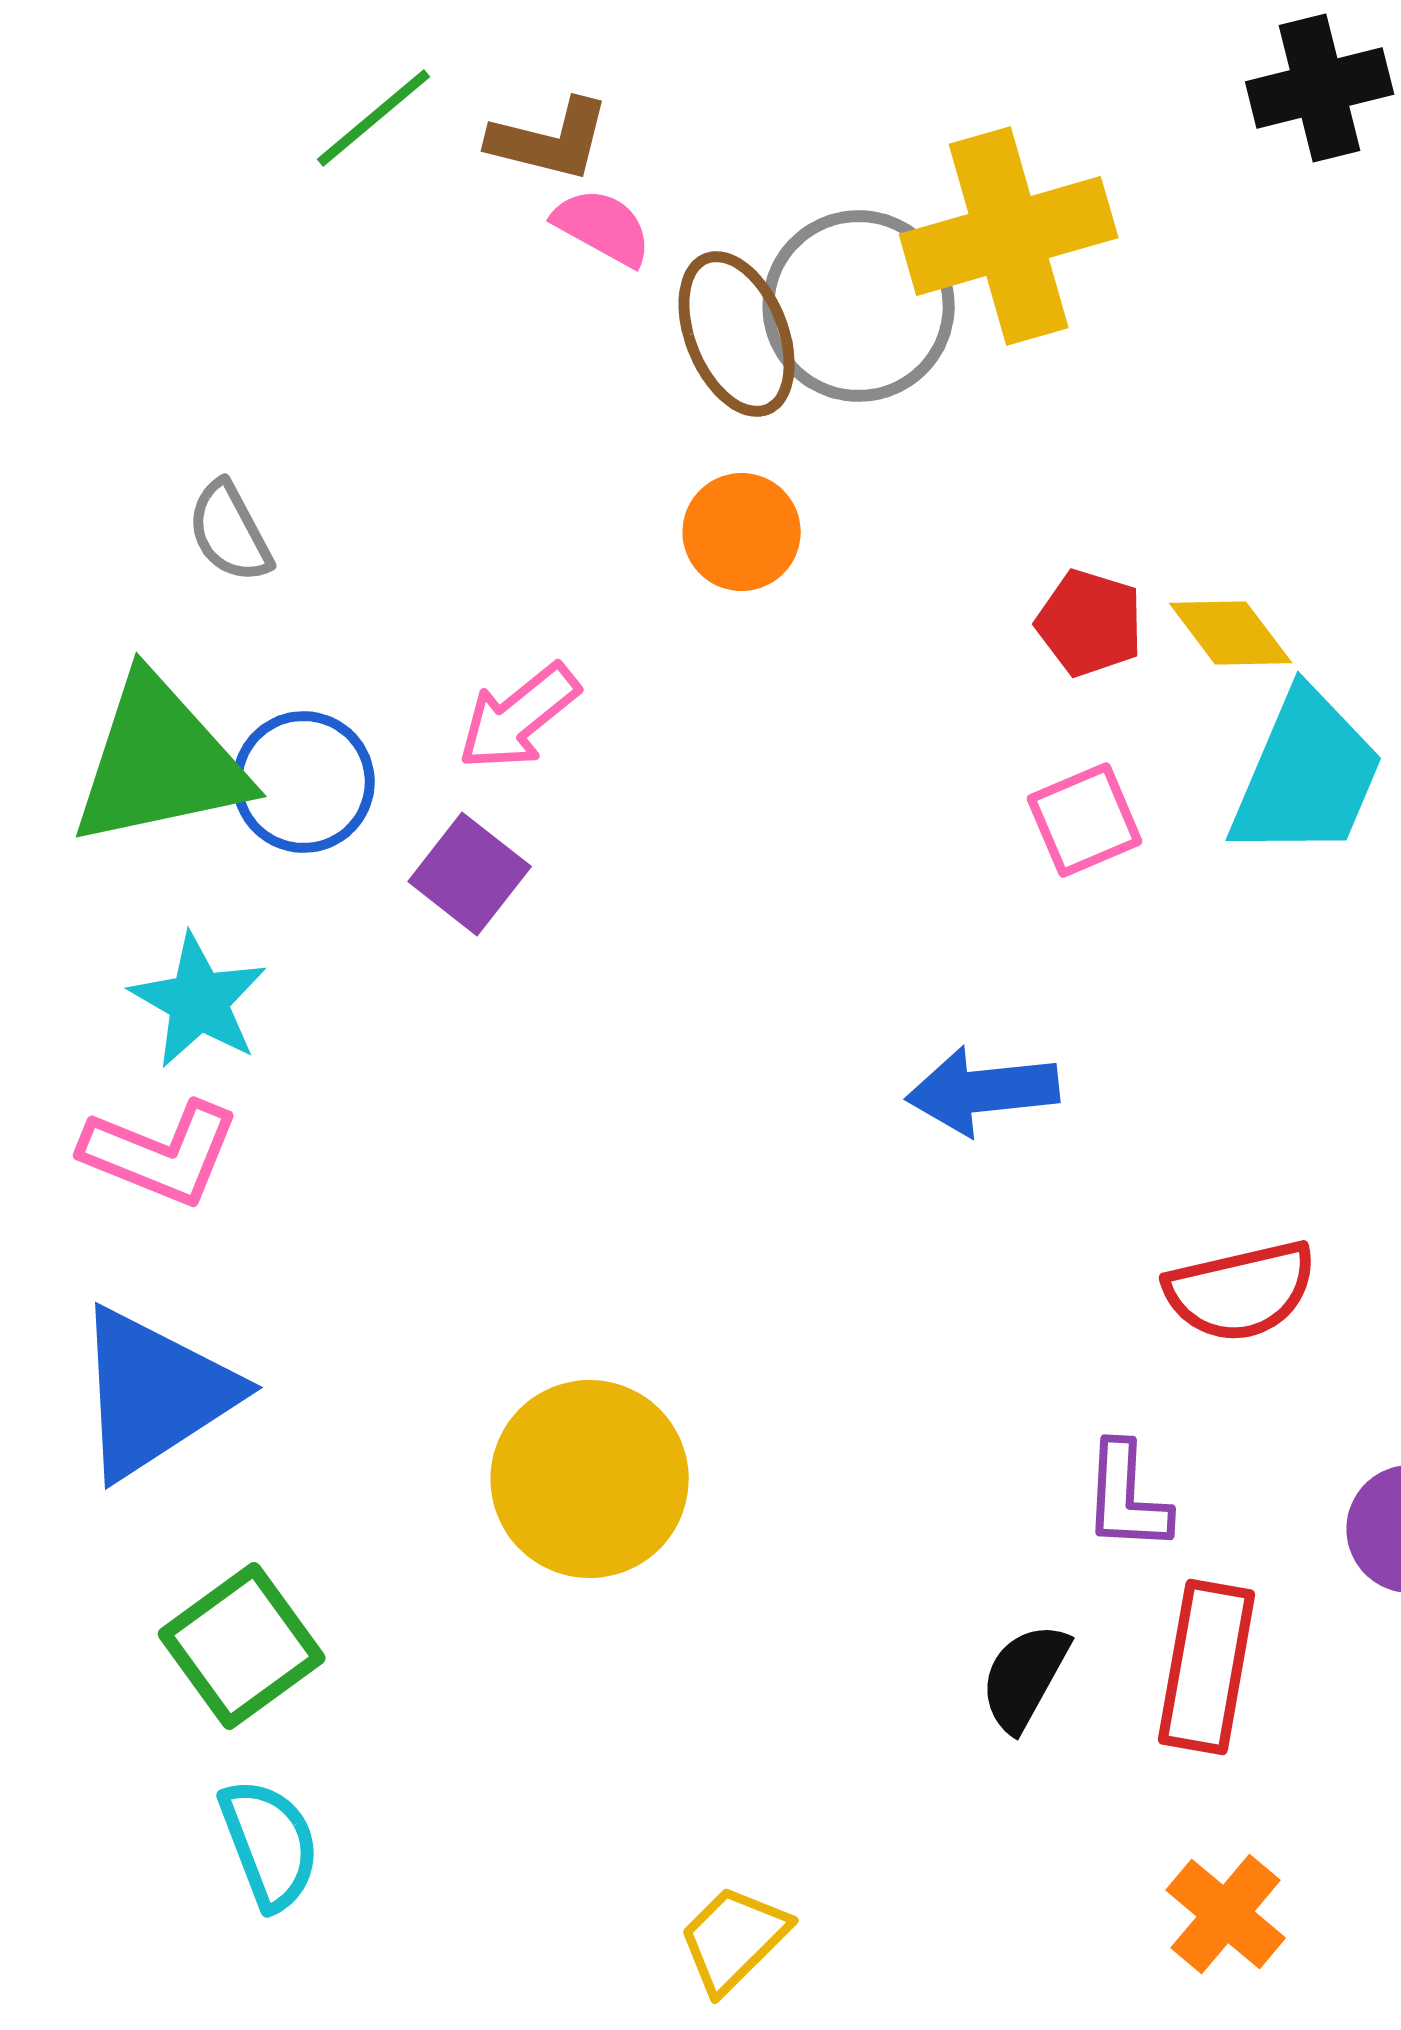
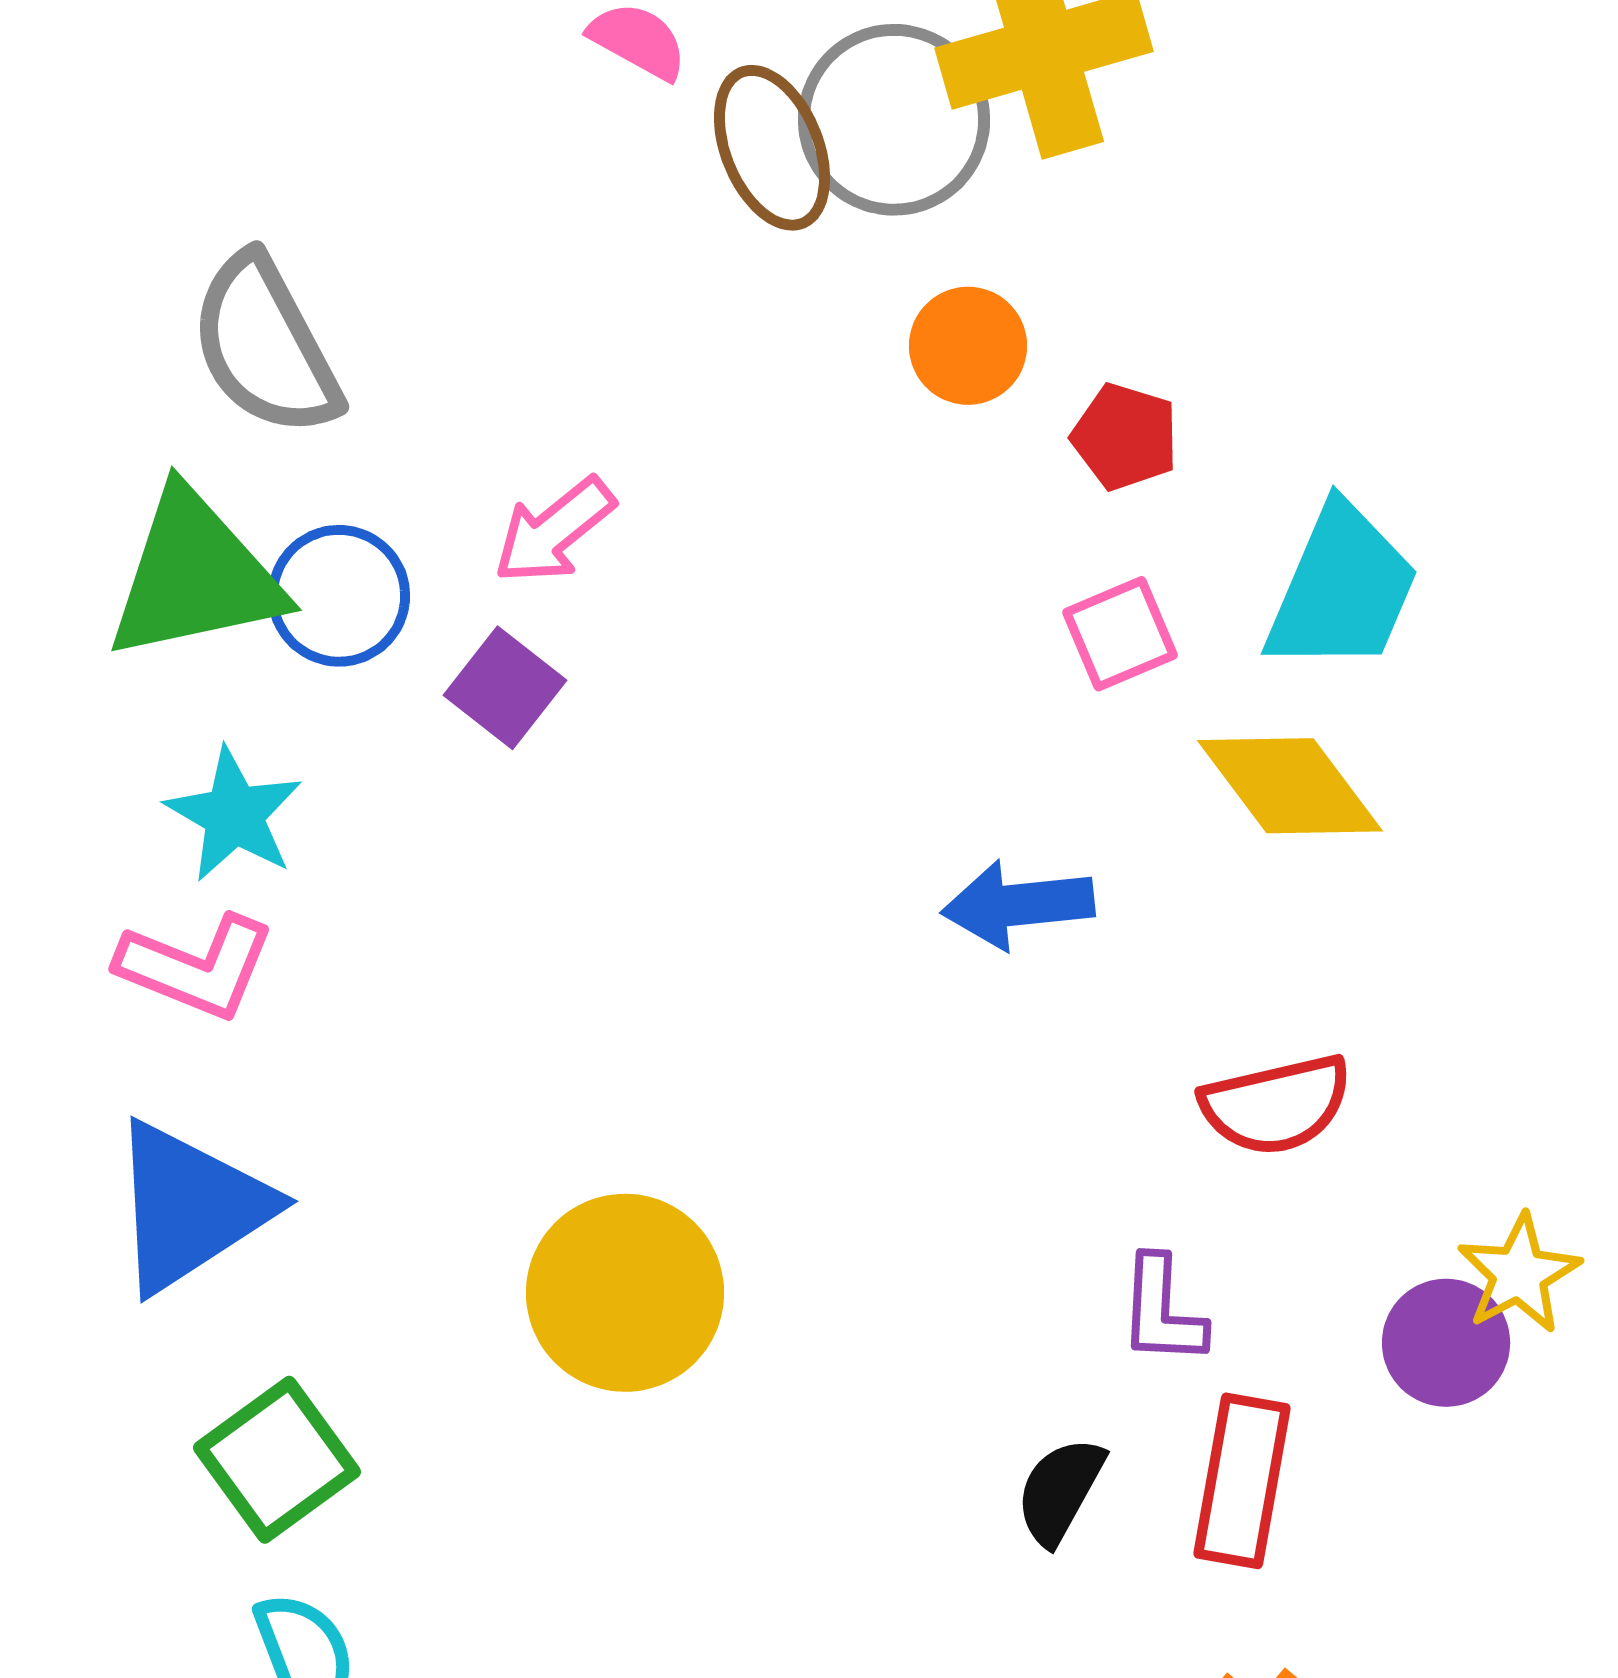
gray semicircle: (230, 532) -> (265, 346), size x1.8
orange circle: (742, 532) -> (968, 346), moved
yellow diamond: (1231, 633) -> (1290, 786), moved, size x1.5

